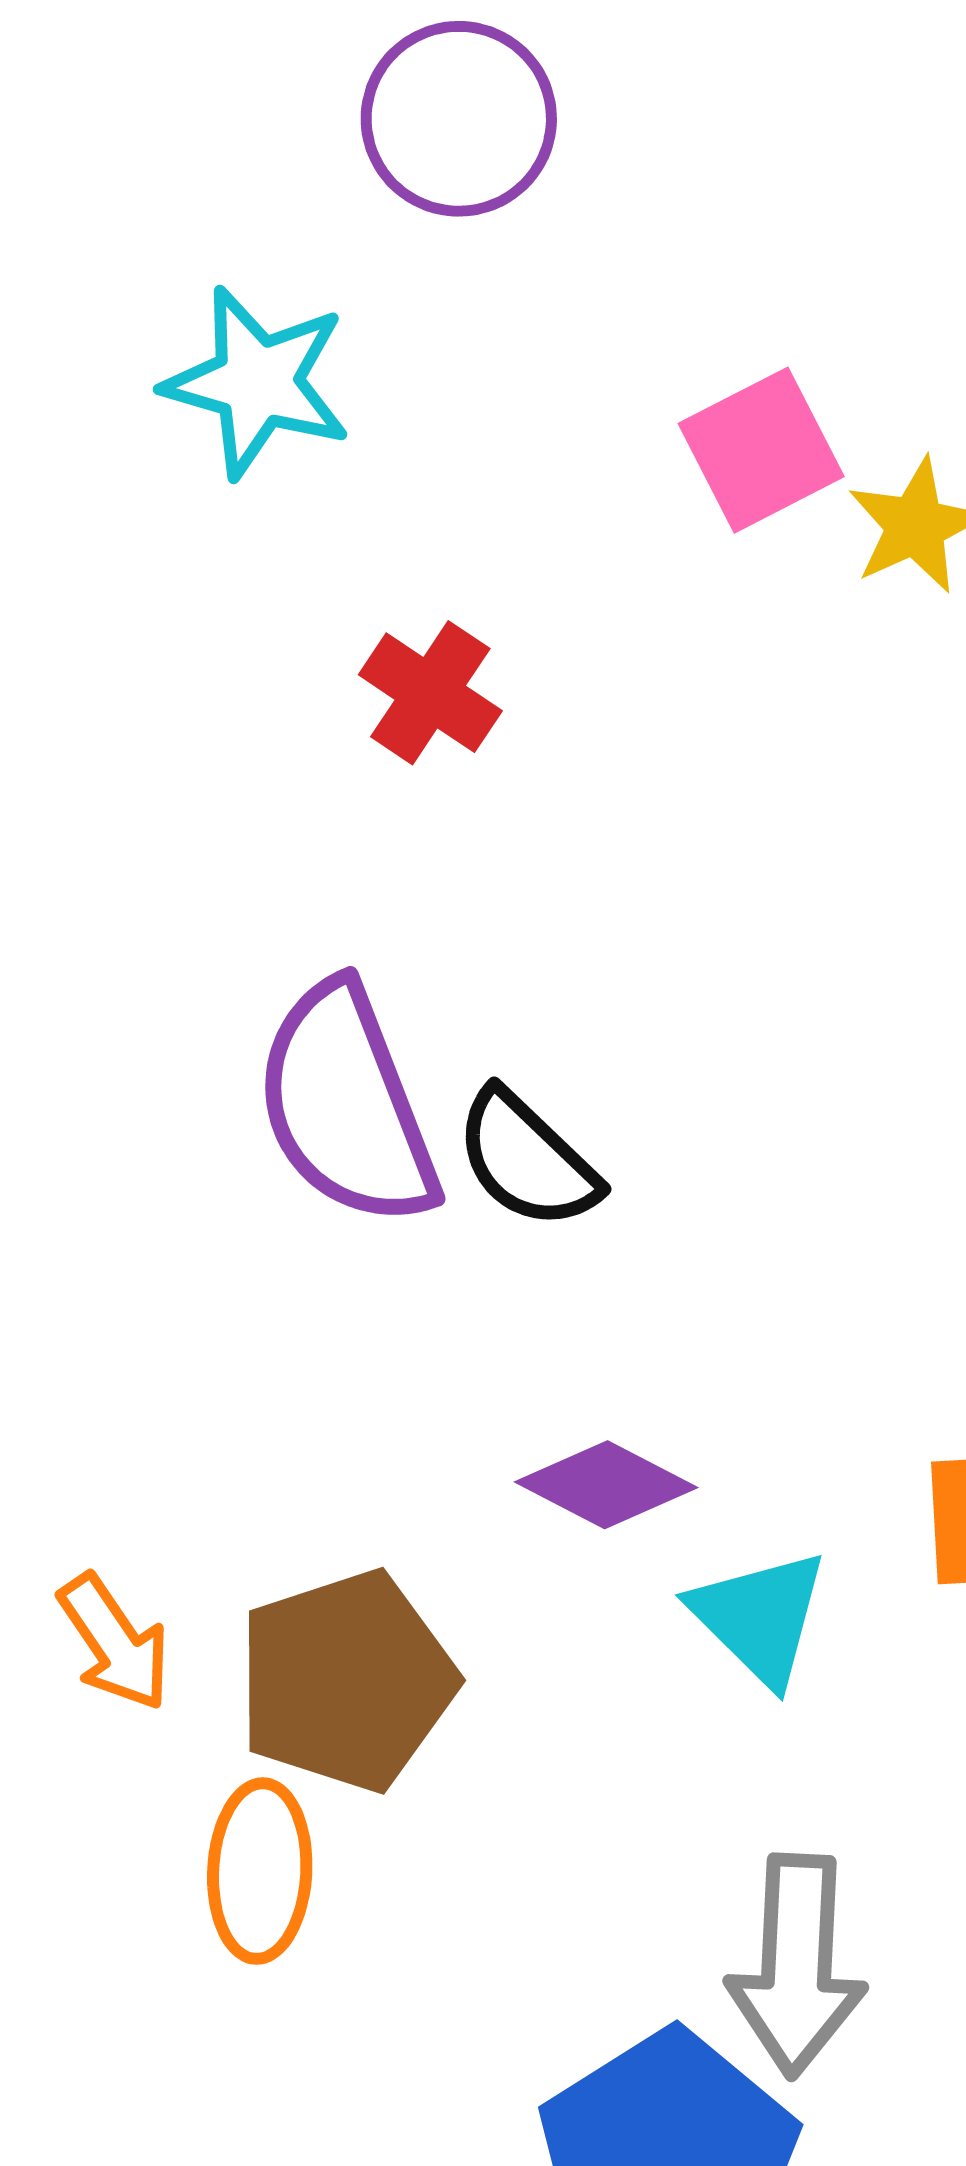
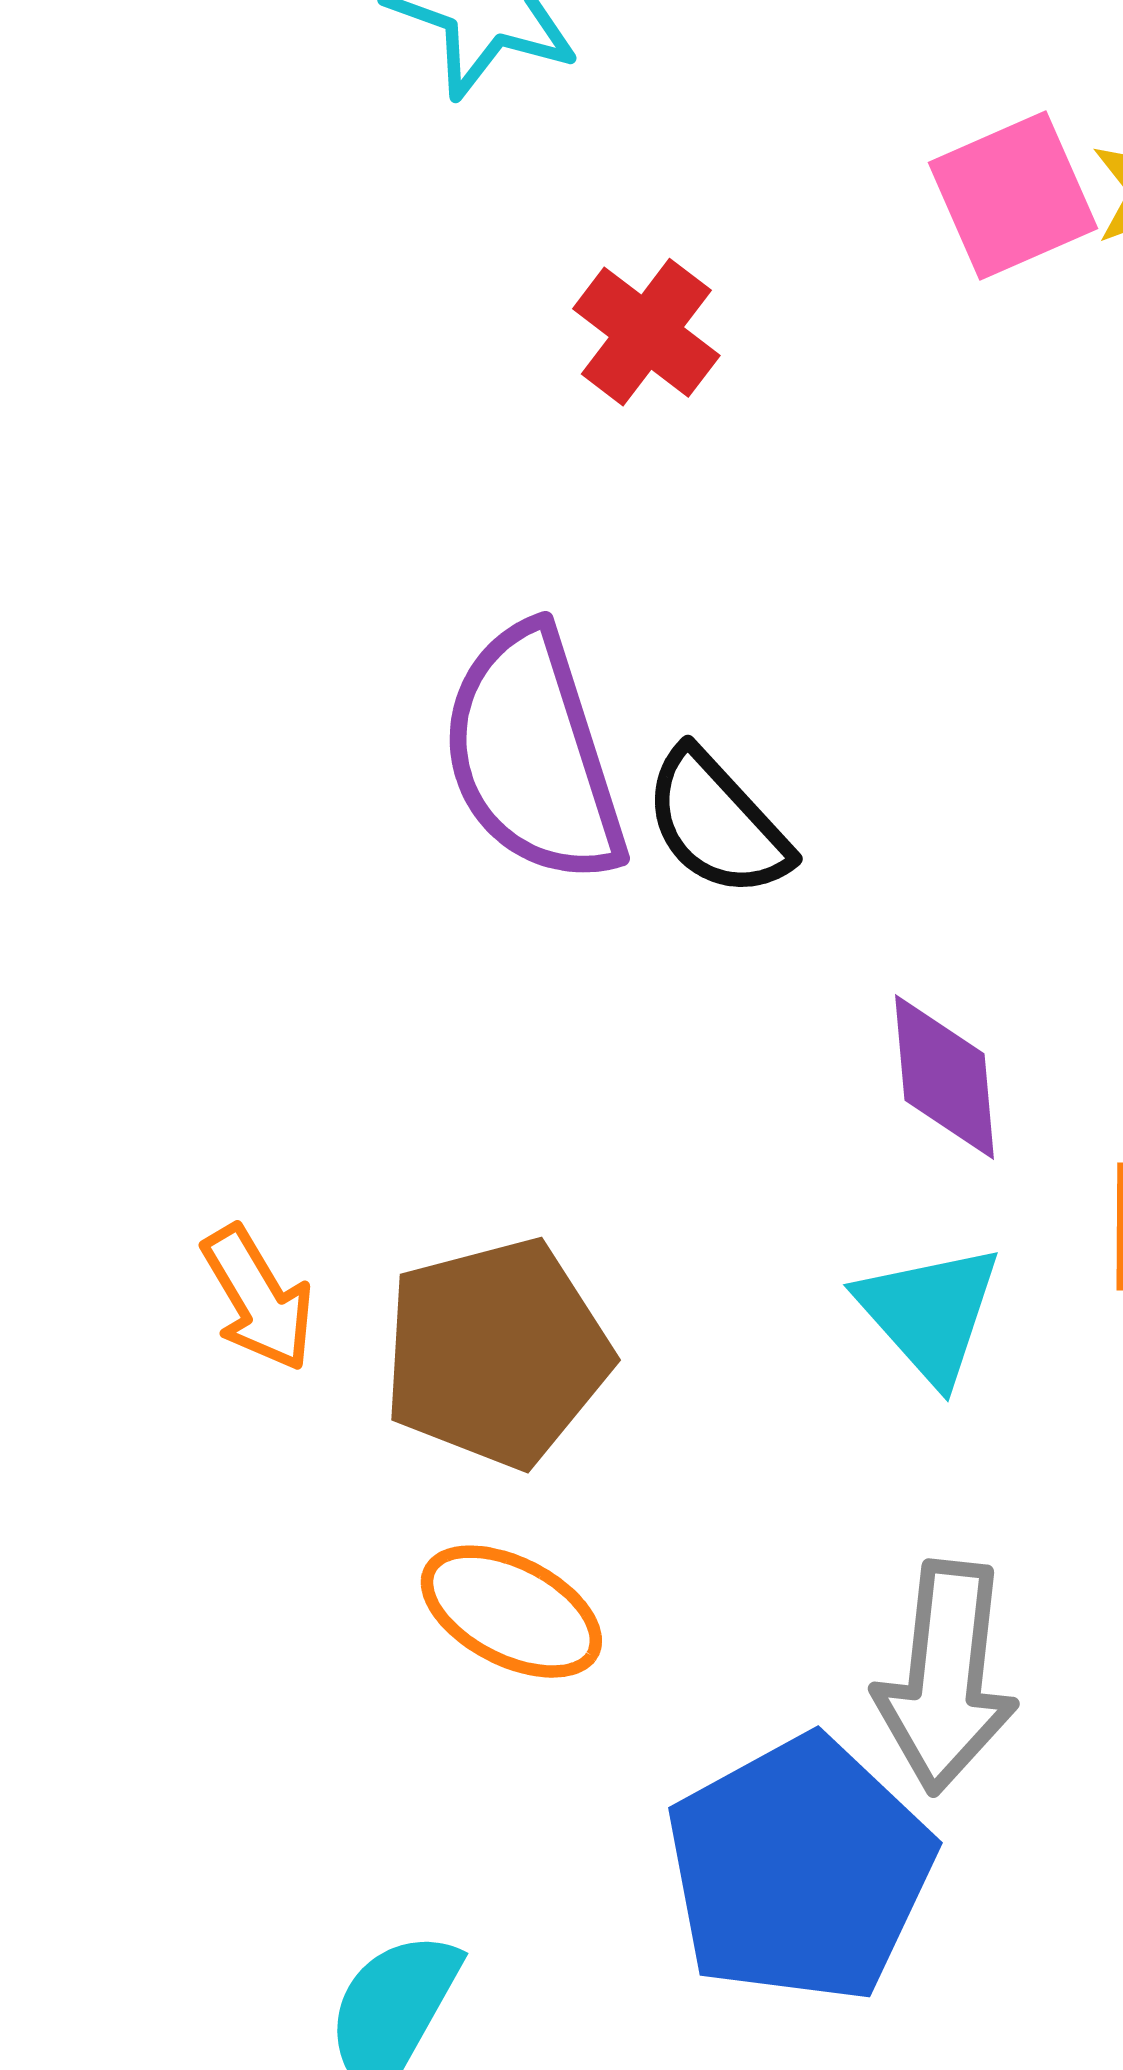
pink square: (761, 450) -> (1013, 196), moved
purple diamond: (606, 1485) -> (945, 1077), moved, turned 54
orange ellipse: (260, 1871) -> (511, 1612), moved, turned -69

